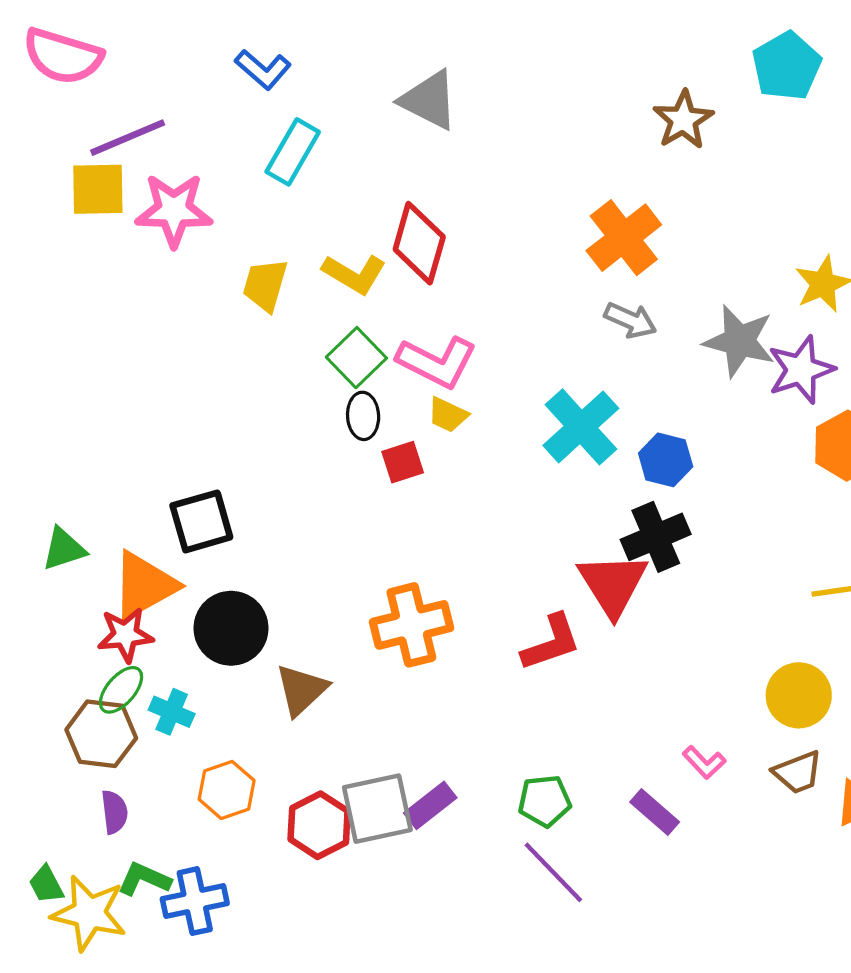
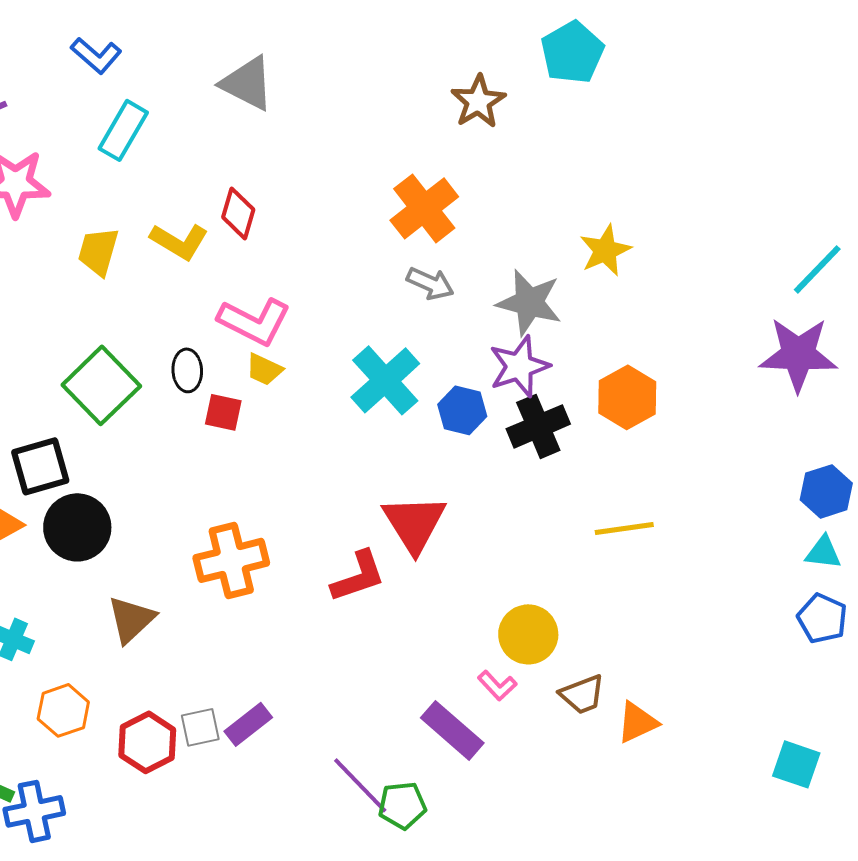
red diamond: (419, 243) -> (238, 213), size x0.7
green square: (356, 358) -> (101, 385), moved, size x1.4
purple star: (801, 370) -> (519, 366), moved
red square: (403, 462) -> (223, 412), turned 30
black cross: (656, 537) -> (538, 426), moved
black circle: (231, 628) -> (77, 527), moved
yellow circle: (799, 695) -> (528, 634), moved
green pentagon: (545, 801) -> (402, 805), moved
gray square: (377, 809) -> (200, 727), size x0.6
purple rectangle: (655, 812) -> (452, 730), size x1.4

